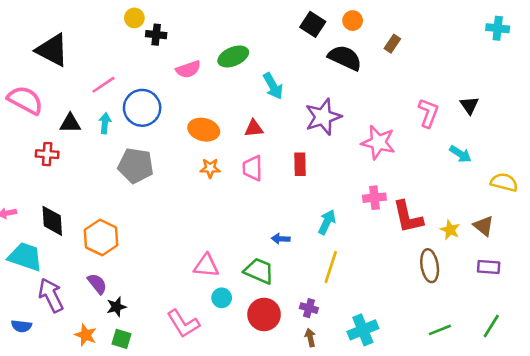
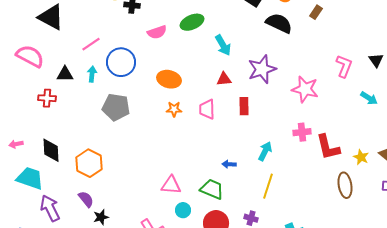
red triangle: (254, 128) -> (224, 79), moved

